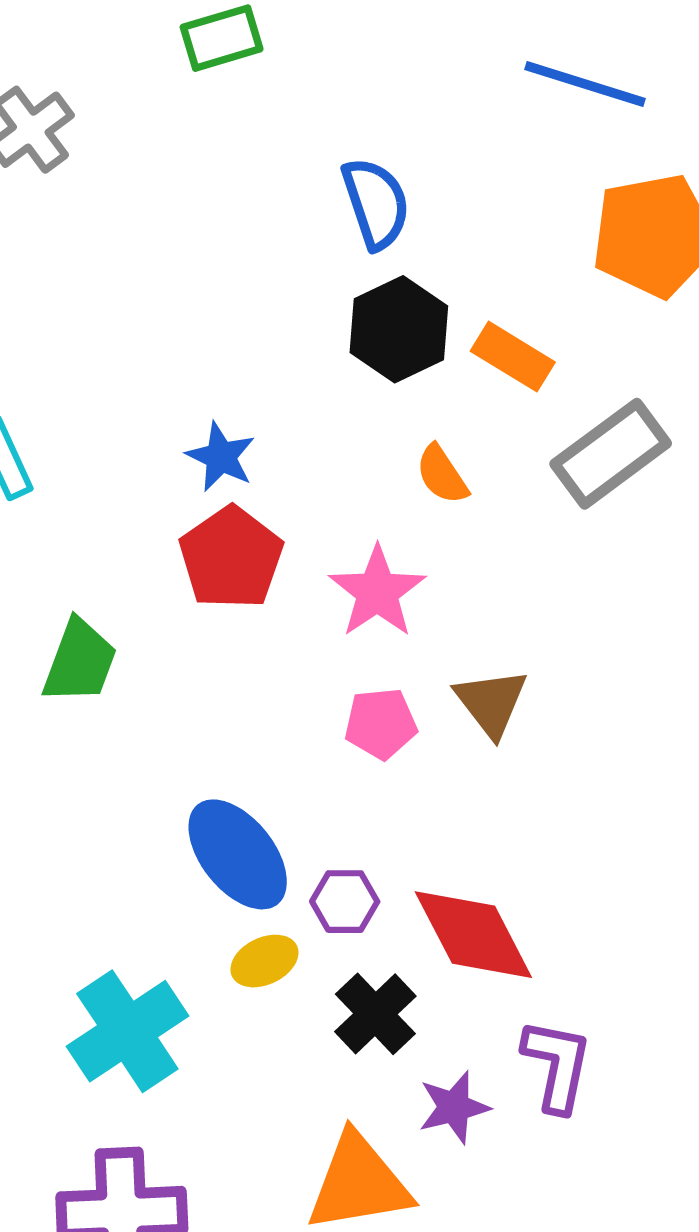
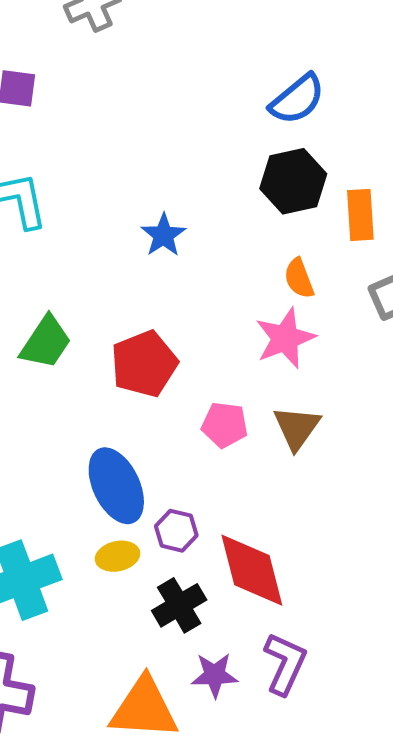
blue semicircle: (376, 203) -> (297, 99), turned 56
orange rectangle: (513, 357) -> (360, 215), turned 42
red pentagon: (231, 558) -> (144, 364), moved
pink star: (377, 592) -> (285, 338), moved

